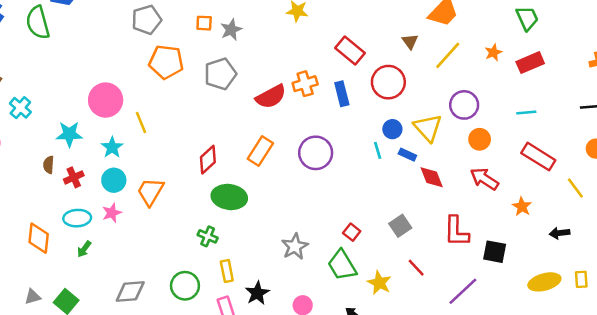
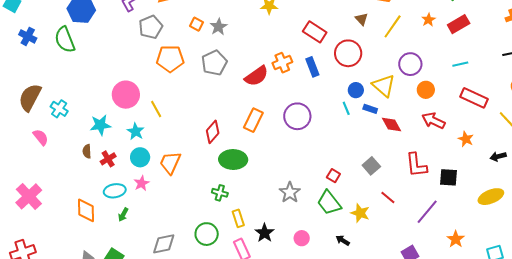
orange square: (204, 23) -> (197, 24), turned 32

